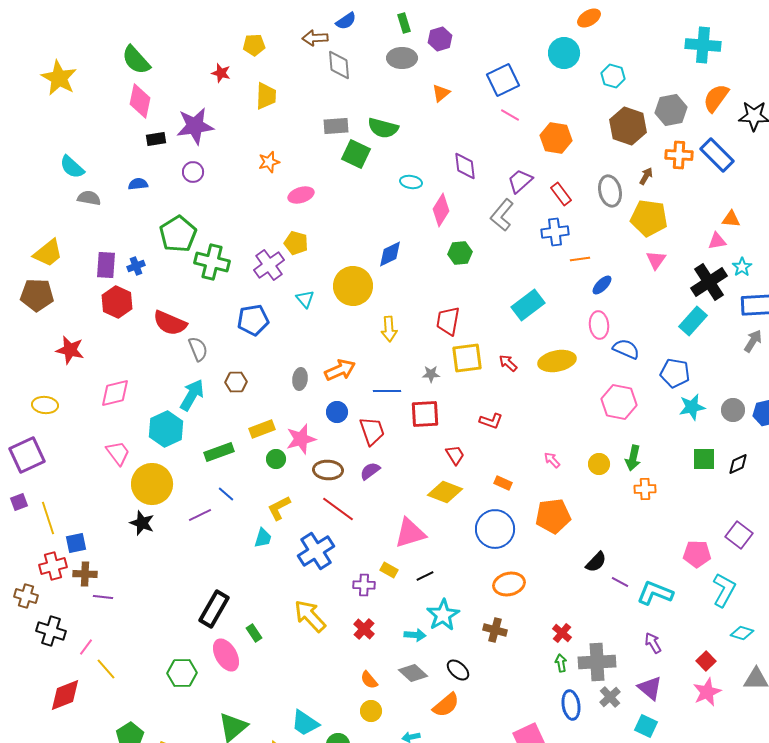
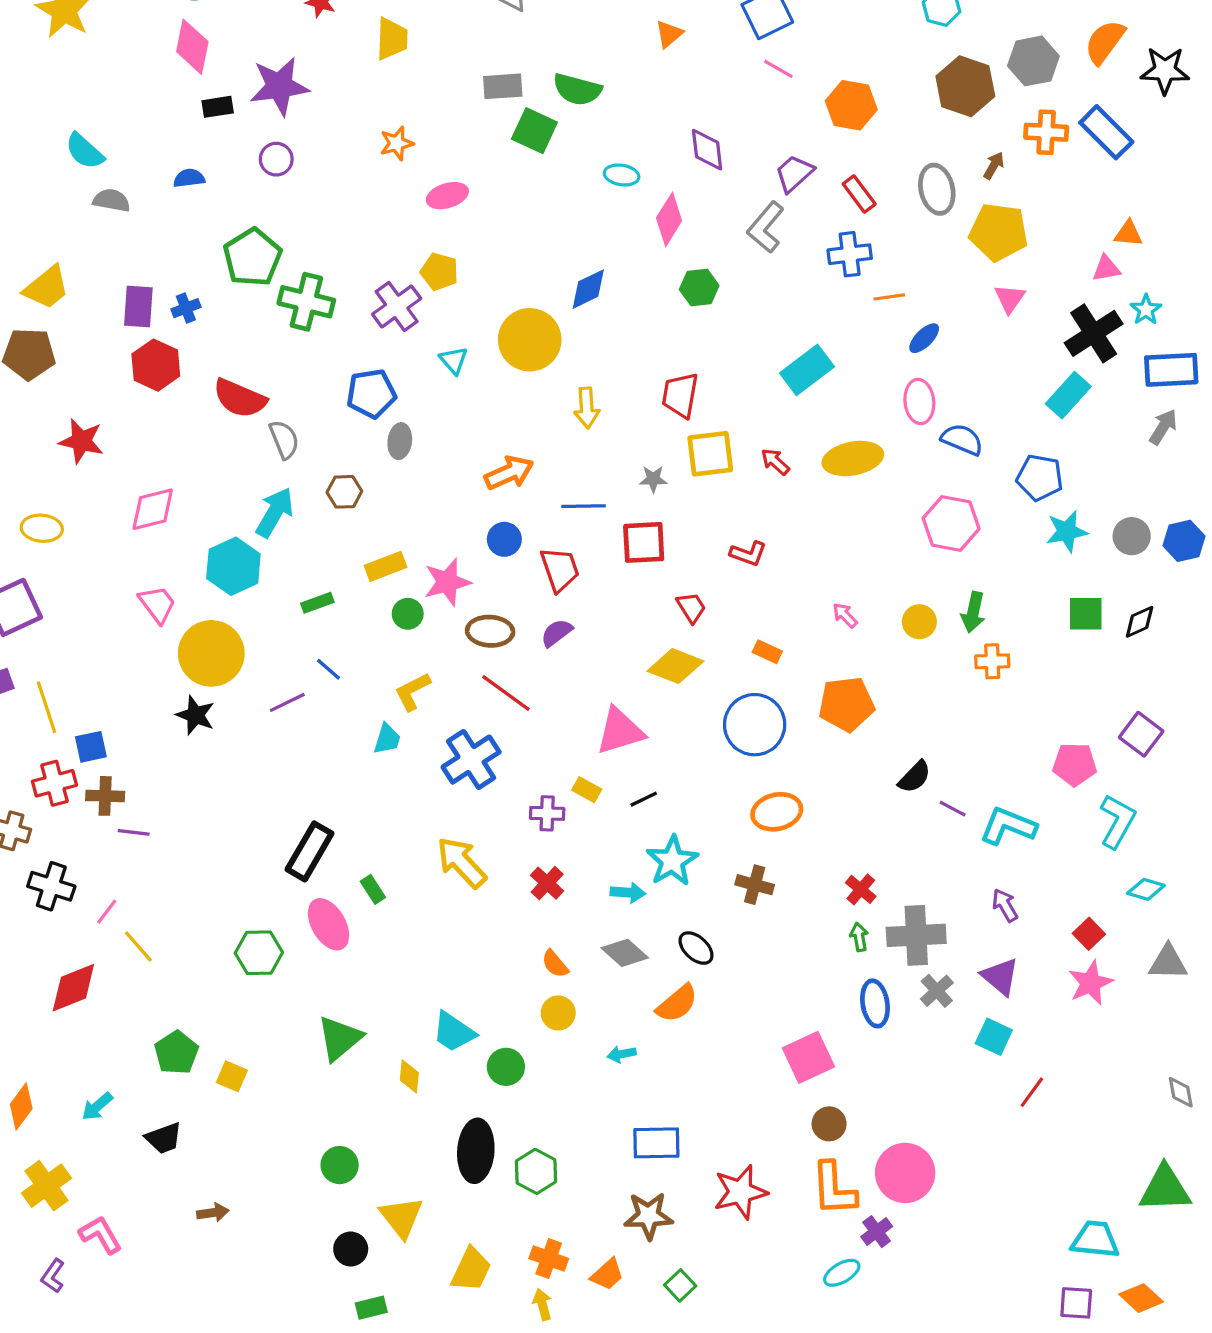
gray ellipse: (300, 379) -> (400, 441), moved
green rectangle: (219, 452) -> (317, 603), size x0.7

